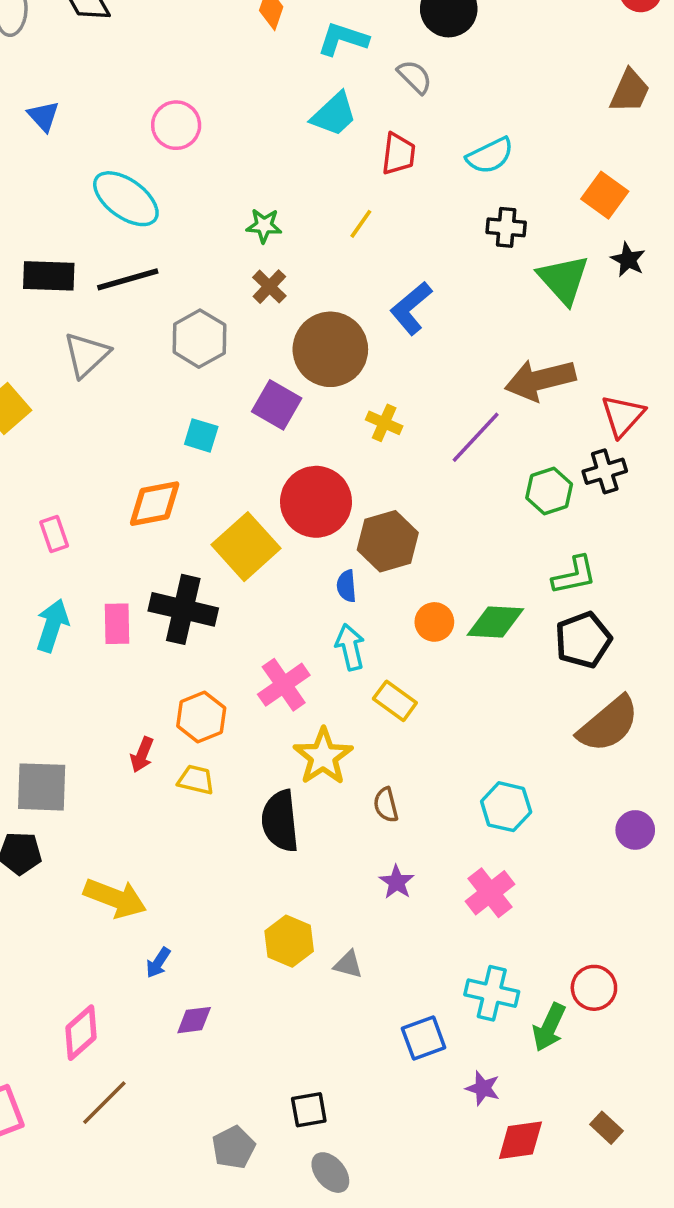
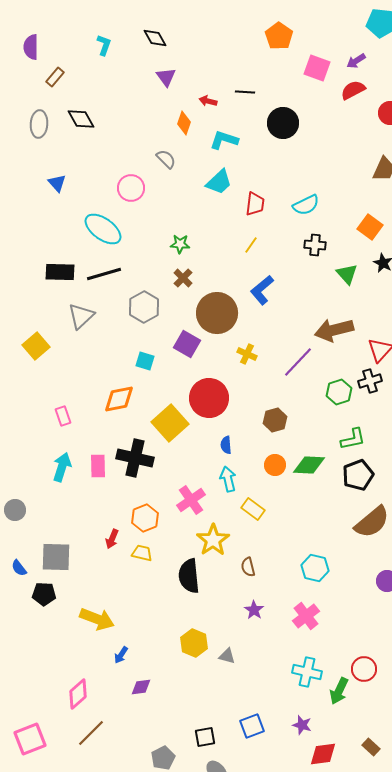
gray semicircle: (415, 77) -> (166, 159), moved
yellow line: (361, 224) -> (251, 245), moved
green triangle: (563, 279) -> (347, 274), size x0.7
brown hexagon: (388, 541) -> (275, 420), moved, size x0.7
blue square: (424, 1038) -> (252, 726), moved

